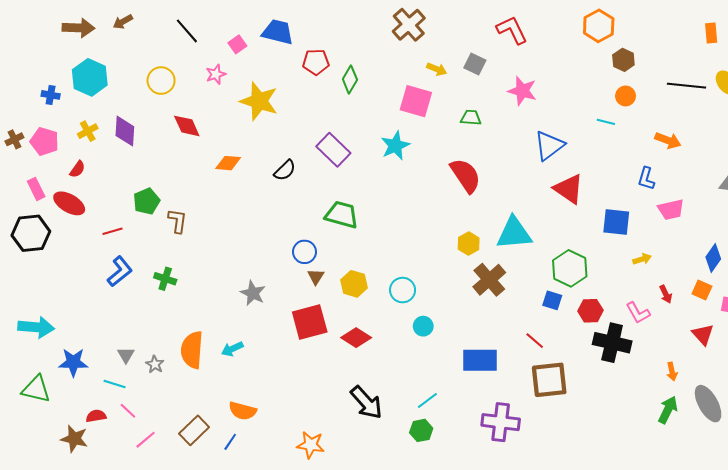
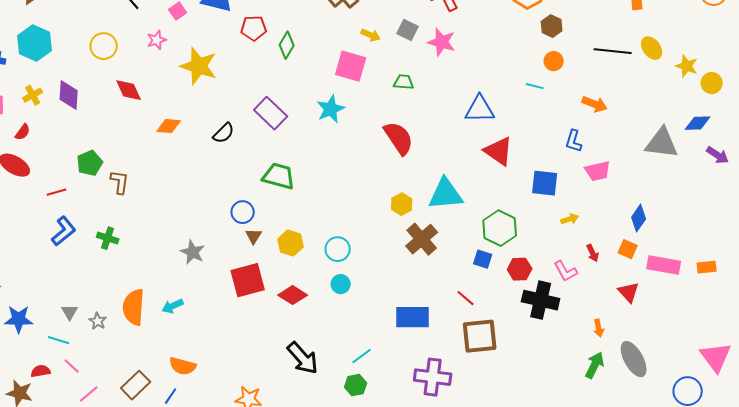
pink star: (522, 91) -> (442, 42), moved
blue triangle: (549, 146) -> (480, 109), turned 36
cyan circle: (423, 326) -> (341, 284), moved

